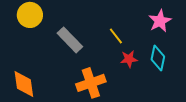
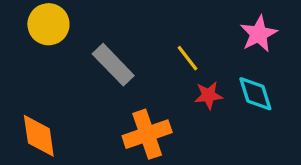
cyan diamond: (158, 58) -> (255, 94), turned -30

